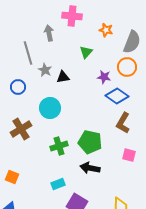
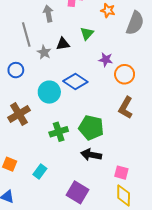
orange circle: (127, 67) -> (125, 74), moved
black triangle: (63, 77) -> (63, 44), moved
blue diamond: (117, 96) -> (75, 82), moved
pink square: (129, 155) -> (121, 173), moved
cyan rectangle: (58, 184) -> (40, 171), moved, turned -32

